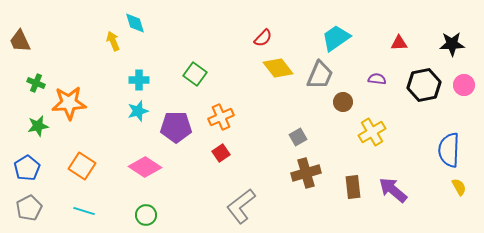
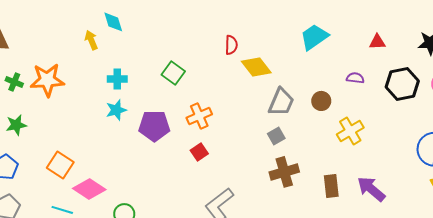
red semicircle: (263, 38) -> (231, 45), moved, turned -42
gray trapezoid: (320, 75) -> (281, 102), moved
orange star: (69, 103) -> (47, 80), moved
pink diamond: (145, 167) -> (89, 189), moved

